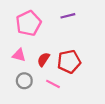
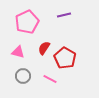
red semicircle: (43, 59) -> (44, 48), moved
red pentagon: (69, 62) -> (65, 58), turned -30

